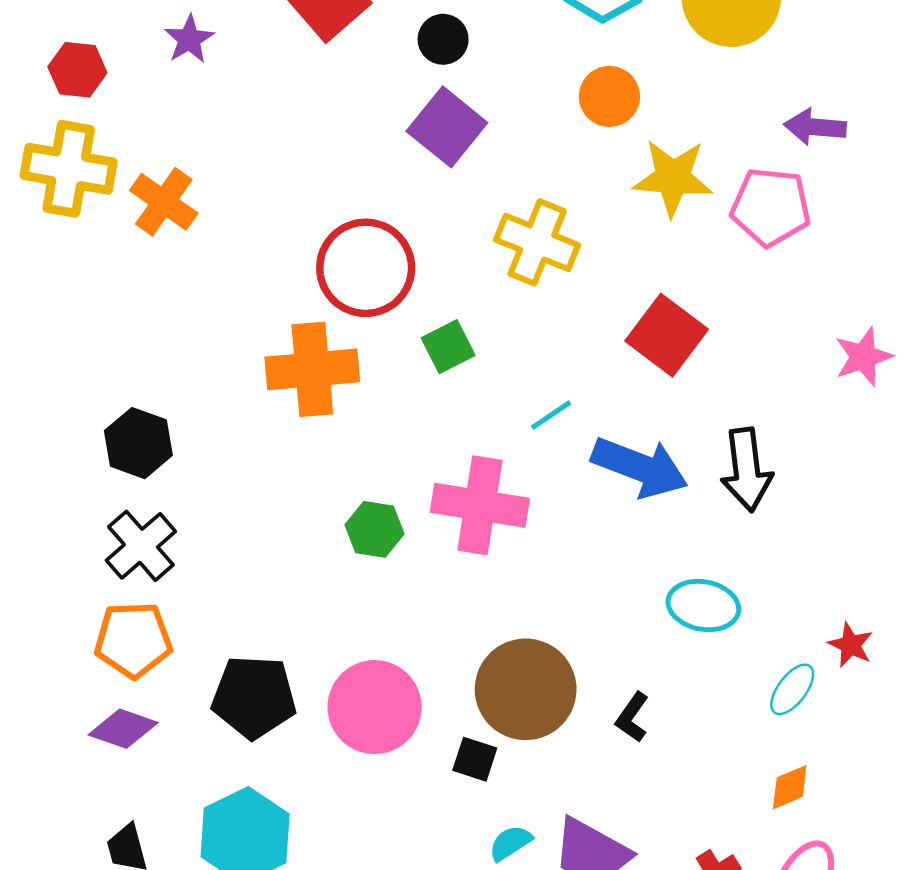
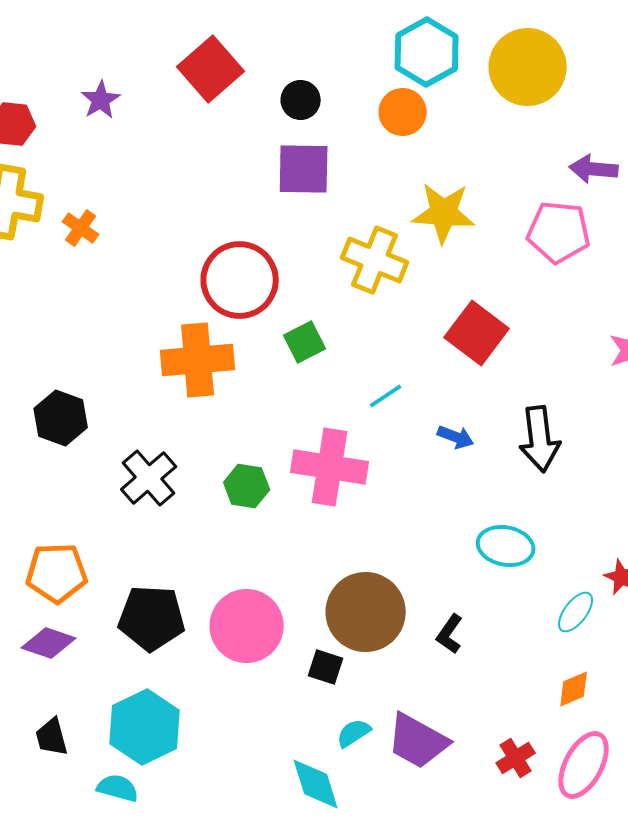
orange circle: (609, 96) -> (403, 112), moved
purple square: (447, 127) -> (304, 169), turned -38
yellow star: (673, 178) -> (444, 213), moved
orange cross: (164, 202) -> (81, 228), size x0.7
blue arrow: (640, 467) -> (456, 437), size x0.5
black cross: (141, 546) -> (149, 478), moved

